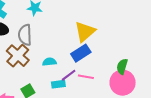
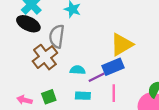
purple line: (69, 75) -> (97, 77), moved
pink line: (86, 77) -> (114, 93), turned 70

